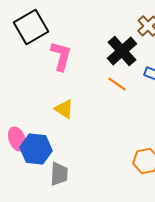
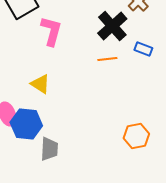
orange line: (117, 84) -> (107, 59), turned -42
yellow triangle: (64, 109) -> (40, 84), moved

